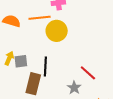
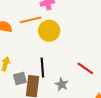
gray square: (21, 61) -> (20, 78), moved
gray star: (74, 88) -> (62, 84), moved

